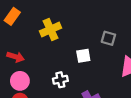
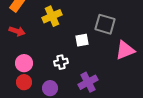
gray square: (108, 38) -> (105, 24), size x1.5
red arrow: (16, 57) -> (17, 31), moved

